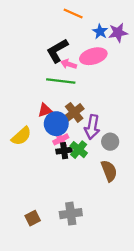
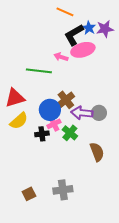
black L-shape: (57, 51) -> (74, 35), moved
green line: (61, 81) -> (39, 71), moved
red triangle: (45, 110) -> (15, 98), moved, size x1.5
purple arrow: (92, 127) -> (82, 113), turned 85
gray circle: (110, 142) -> (99, 113), moved
black cross: (64, 151) -> (42, 134), moved

